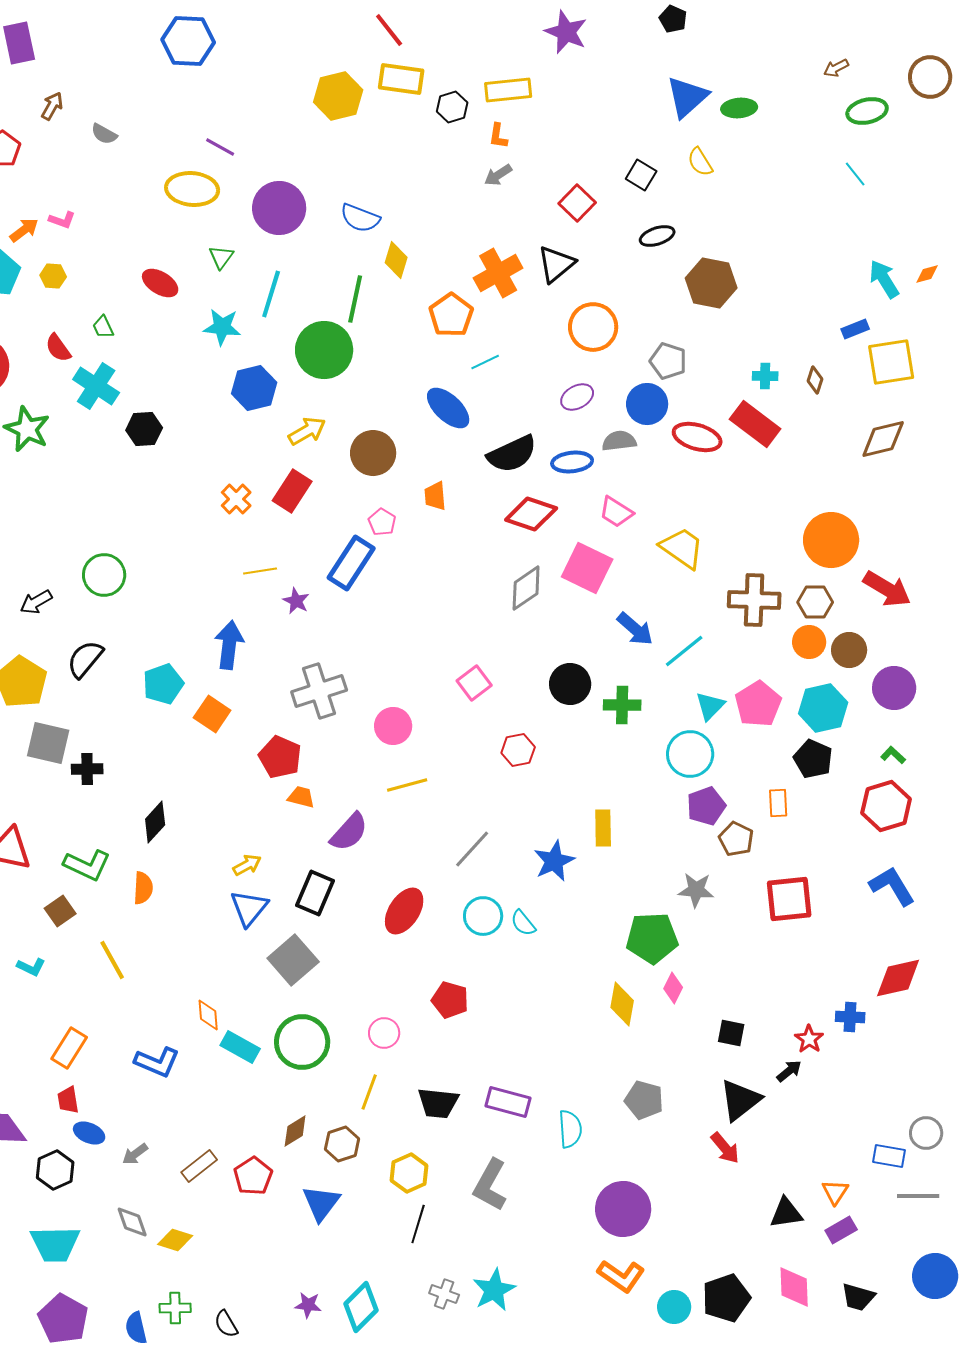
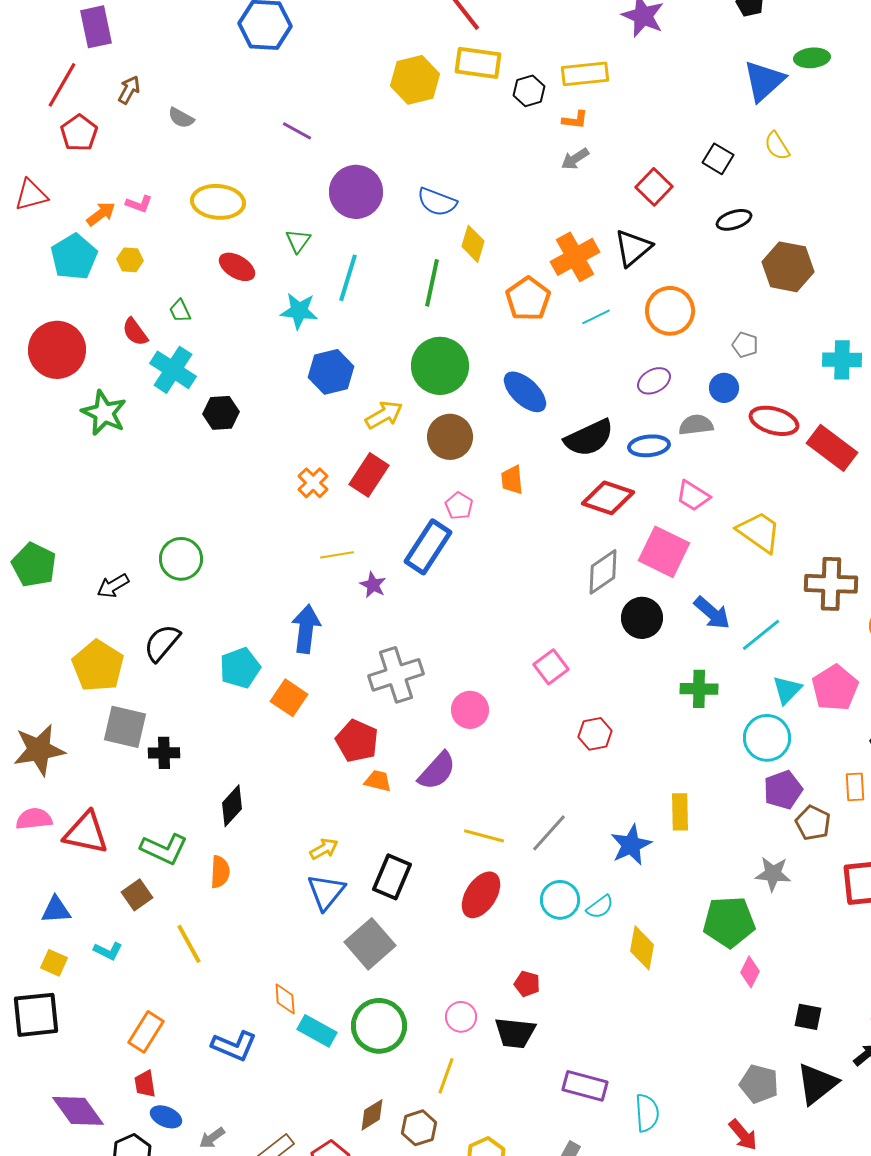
green ellipse: (739, 108) -> (812, 58), moved
orange L-shape: (498, 136) -> (575, 120), turned -92
yellow ellipse: (192, 189) -> (218, 202), moved
green circle: (324, 350) -> (440, 366), moved
gray pentagon: (668, 361) -> (745, 345), size x0.7
cyan line: (485, 362) -> (596, 317), moved
cyan cross: (765, 376) -> (842, 360), size x1.5
blue circle: (647, 404) -> (724, 388), size x0.7
red rectangle: (755, 424) -> (832, 448), moved
black circle: (570, 684) -> (642, 618), moved
yellow line: (407, 785) -> (484, 836), moved, turned 30
purple semicircle: (349, 832) -> (437, 771), moved
cyan semicircle: (523, 923) -> (600, 907), turned -88
red pentagon: (450, 1000) -> (527, 984), size x0.7
yellow diamond: (622, 1004) -> (642, 948), moved
gray pentagon: (644, 1100) -> (759, 1084), moved
black trapezoid: (438, 1103) -> (515, 1033), moved
red arrow: (725, 1148) -> (743, 1135), moved

